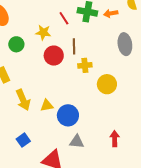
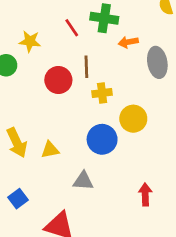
orange arrow: (111, 13) -> (128, 42), moved
yellow star: (43, 32) -> (30, 41), moved
blue circle: (68, 115) -> (102, 139), moved
gray triangle: (77, 142) -> (83, 181), moved

